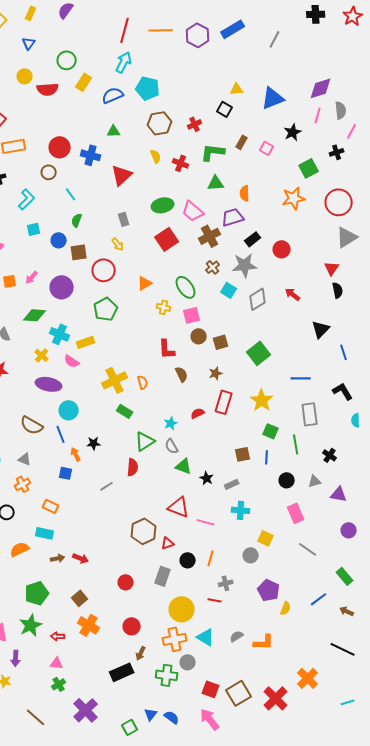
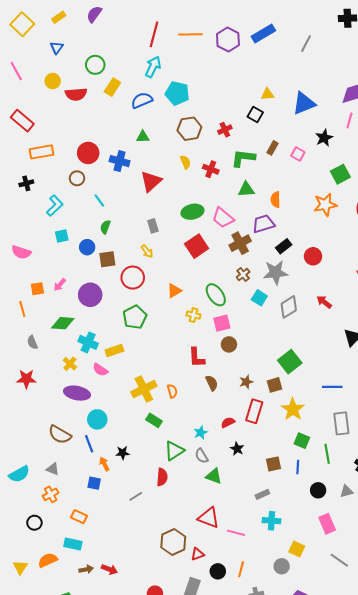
yellow rectangle: (31, 13) -> (59, 17), turned 32
brown square: (221, 342) -> (275, 385), moved
black star: (207, 478) -> (237, 449), moved

